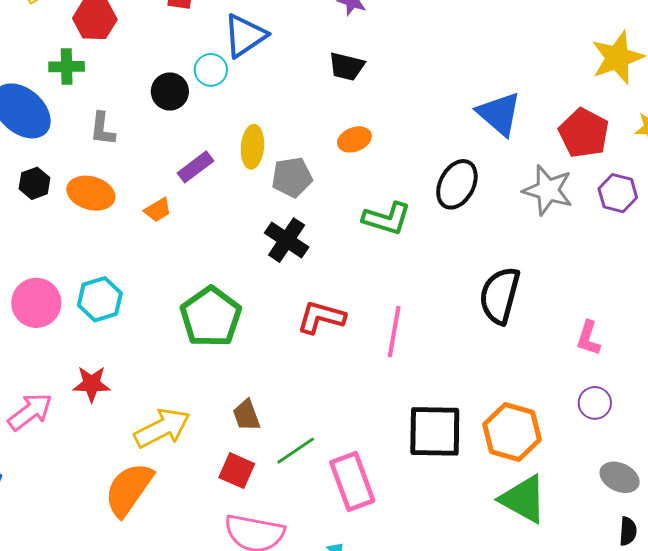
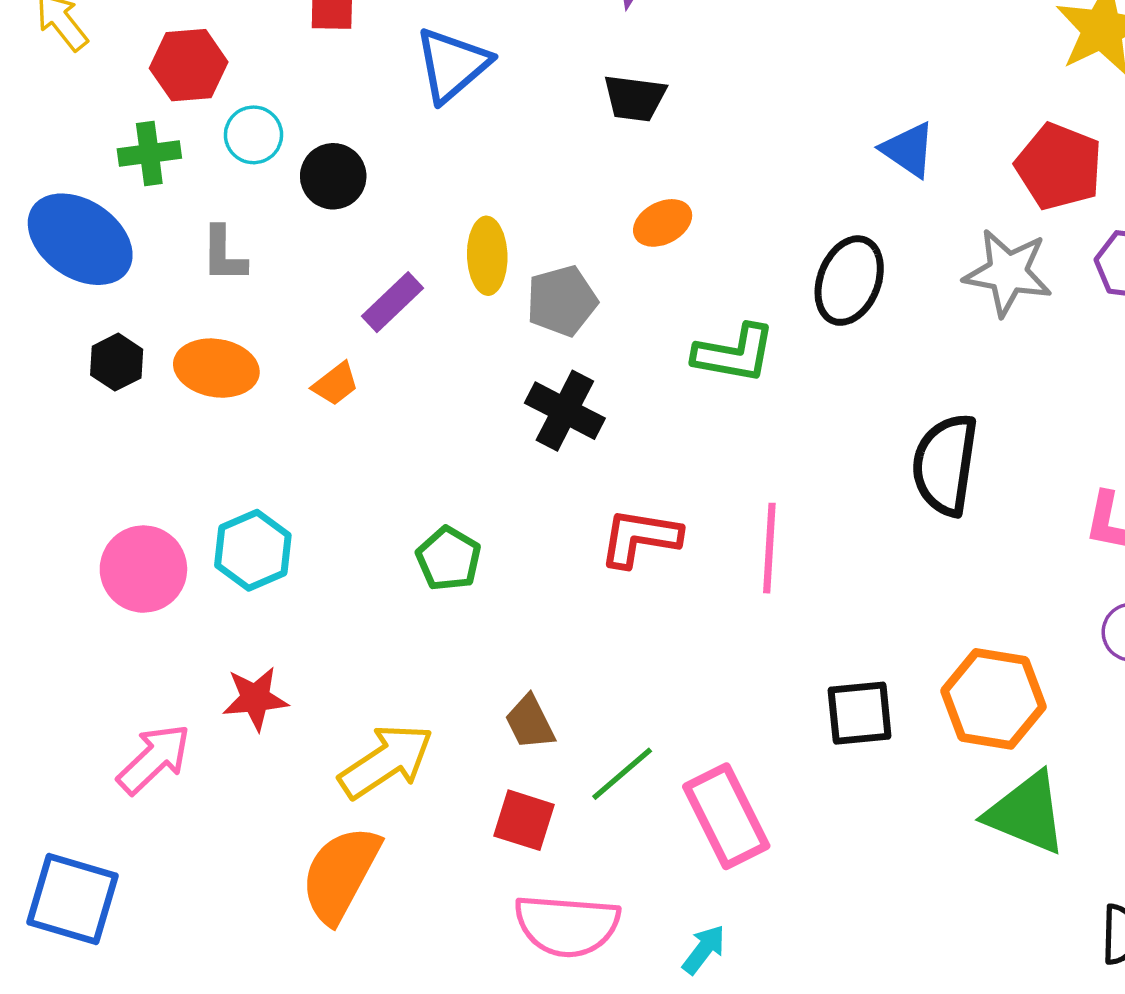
cyan circle: (211, 70) -> (253, 135), moved
blue triangle: (499, 114) -> (908, 150), size x0.7
green pentagon: (211, 317) -> (449, 559), size x0.6
black square: (435, 431) -> (860, 713), size x0.7

